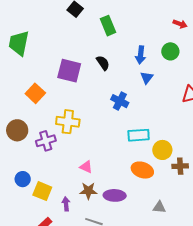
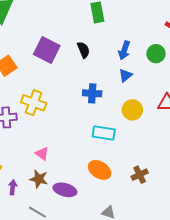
blue cross: (120, 101) -> (92, 93), turned -36
yellow circle: (162, 150) -> (132, 110), moved
brown cross: (180, 166) -> (140, 175), turned -35

